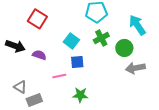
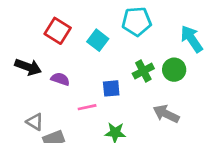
green cross: (101, 38) -> (143, 71), moved
cyan square: (71, 41) -> (98, 40), moved
gray arrow: (135, 68) -> (166, 114), moved, turned 36

